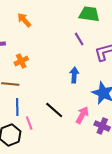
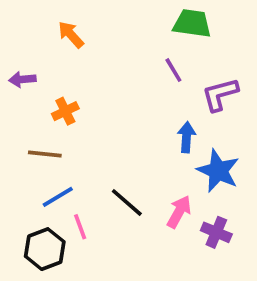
blue arrow: (74, 75) -> (186, 137), moved
blue line: (17, 107) -> (58, 197), turned 60

